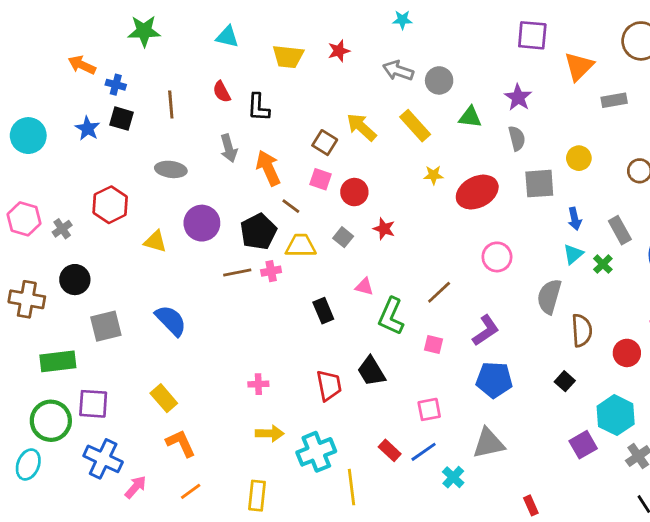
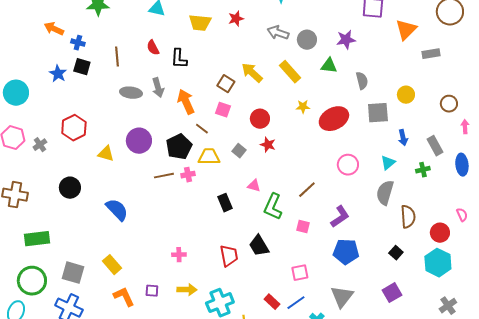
purple star: (518, 97) -> (346, 40), moved, turned 30
cyan circle: (28, 136) -> (16, 93), moved
gray ellipse: (171, 169) -> (131, 93), moved
red circle: (354, 192) -> (260, 119), moved
cyan triangle: (573, 254) -> (388, 163), moved
green cross: (603, 264) -> (423, 170), turned 32
black circle: (75, 280) -> (70, 188), moved
gray square: (106, 326) -> (73, 273), moved, turned 30
purple square: (93, 404) -> (152, 291), moved, size x0.6
cyan hexagon: (616, 415) -> (438, 263), moved
gray triangle: (489, 443) -> (342, 297), turned -40
purple square: (583, 445) -> (392, 293), moved

